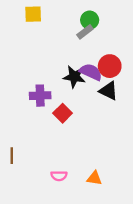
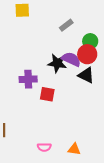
green circle: (90, 20) -> (90, 41), moved
red square: (63, 113) -> (47, 94), turned -35

